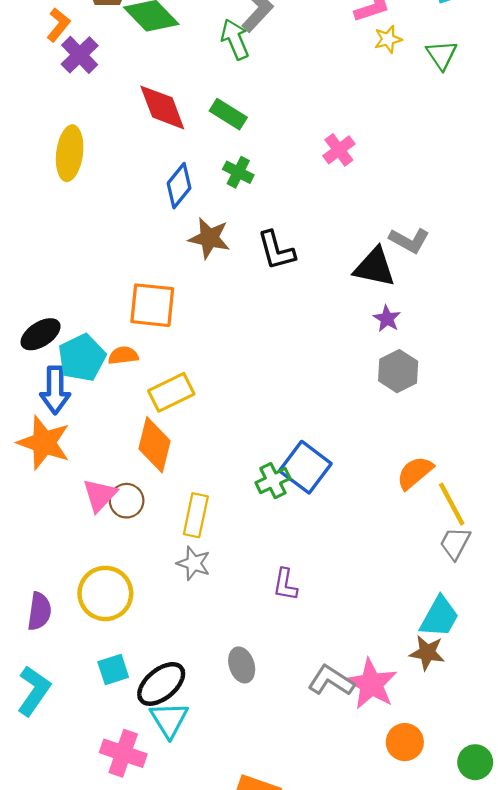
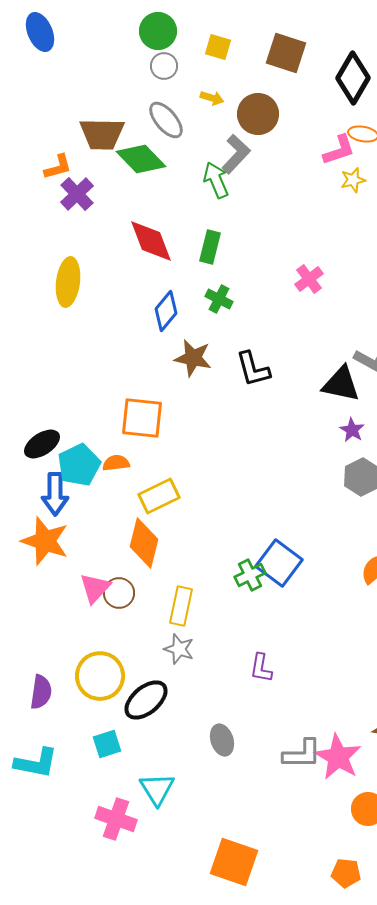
orange L-shape: (58, 25) -> (58, 167), turned 36
green rectangle: (228, 114) -> (210, 247), turned 72
gray L-shape: (331, 681) -> (302, 754), turned 147
black ellipse: (161, 684) -> (146, 700), moved
cyan L-shape: (34, 691) -> (36, 763), turned 66

